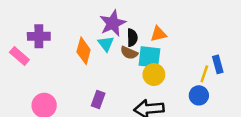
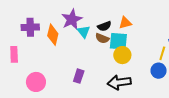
purple star: (113, 23) -> (72, 19), moved
black semicircle: (132, 38) -> (104, 26), turned 72
orange diamond: (84, 51) -> (53, 35), moved
pink rectangle: (19, 56) -> (14, 54), moved, turned 49

